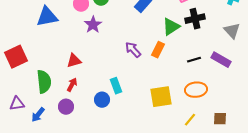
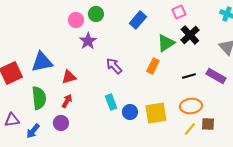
blue triangle: (47, 17) -> (42, 62), moved
black cross: (195, 19) -> (190, 35), turned -30
purple arrow: (133, 50) -> (114, 66), moved
blue circle: (102, 100) -> (130, 112), moved
brown square: (220, 119) -> (208, 124), moved
yellow line: (190, 120) -> (190, 129), moved

